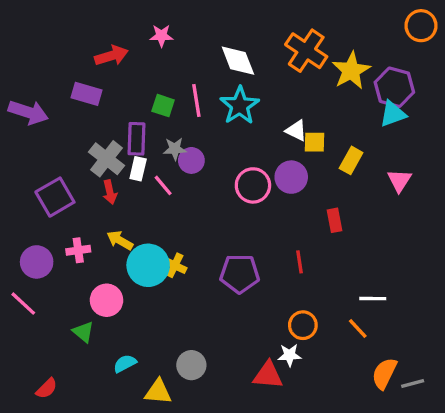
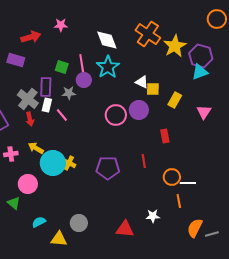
purple circle: (191, 160) -> (84, 80), moved
orange circle: (303, 325) -> (172, 177), moved
orange line: (358, 329) -> (179, 201), turned 32
white star: (290, 355) -> (153, 216), moved

